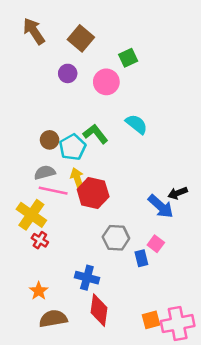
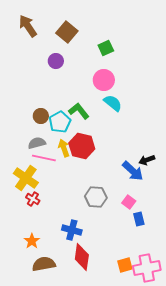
pink circle: (106, 82) -> (104, 80), moved
red hexagon: (93, 193) -> (82, 146), moved
blue rectangle: (141, 258) -> (139, 219), moved

